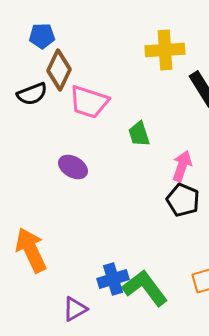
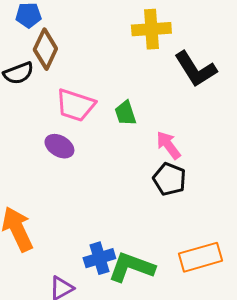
pink trapezoid: (89, 102) -> (75, 105), moved
pink arrow: (182, 166) -> (168, 145), turned -56
green L-shape: (145, 288) -> (131, 267), turned -33

